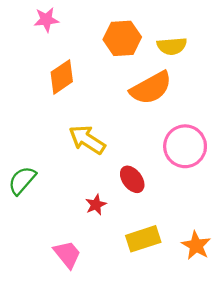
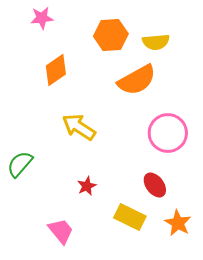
red ellipse: (132, 179) -> (155, 185), moved
yellow rectangle: (143, 239) -> (130, 217), turned 44

